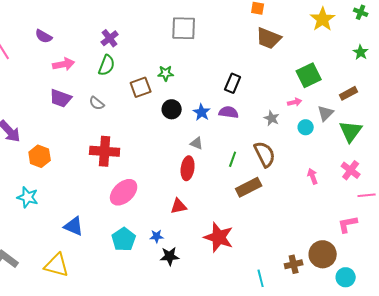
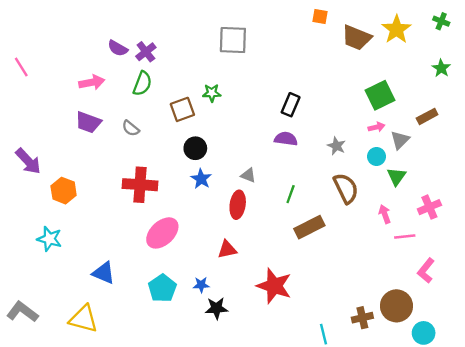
purple semicircle: (44, 36) -> (118, 48), moved
brown trapezoid: (269, 38) -> (356, 38), moved
pink arrow: (295, 102) -> (376, 127), moved
black circle: (172, 109) -> (195, 148), moved
blue star: (202, 112) -> (201, 179), moved
green triangle: (351, 131) -> (396, 176), moved, size x0.7
brown semicircle: (265, 154) -> (346, 188), moved
pink cross: (351, 170) -> (429, 207), turned 30
pink line: (367, 195) -> (405, 236), moved
pink L-shape: (348, 224) -> (426, 271), turned -40

